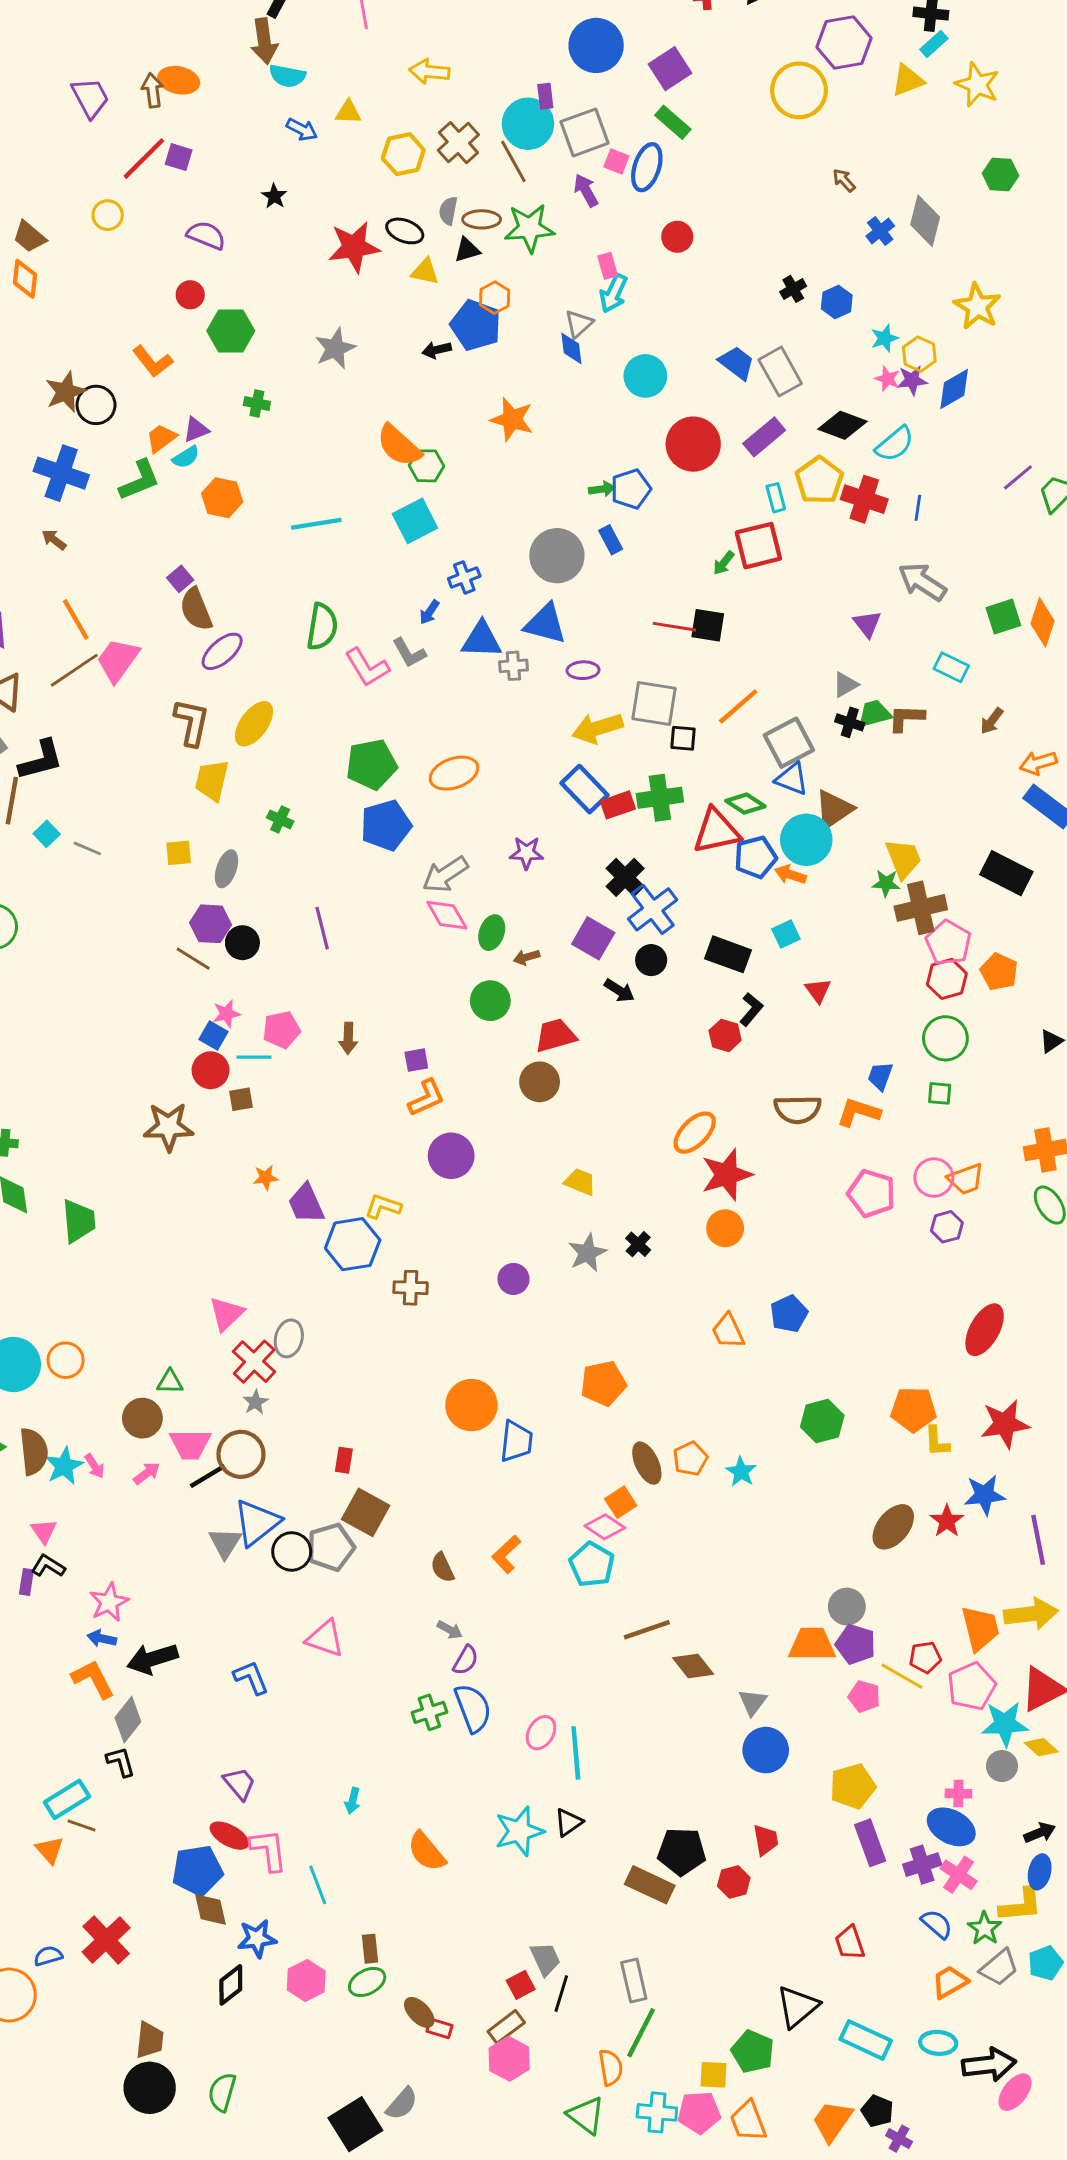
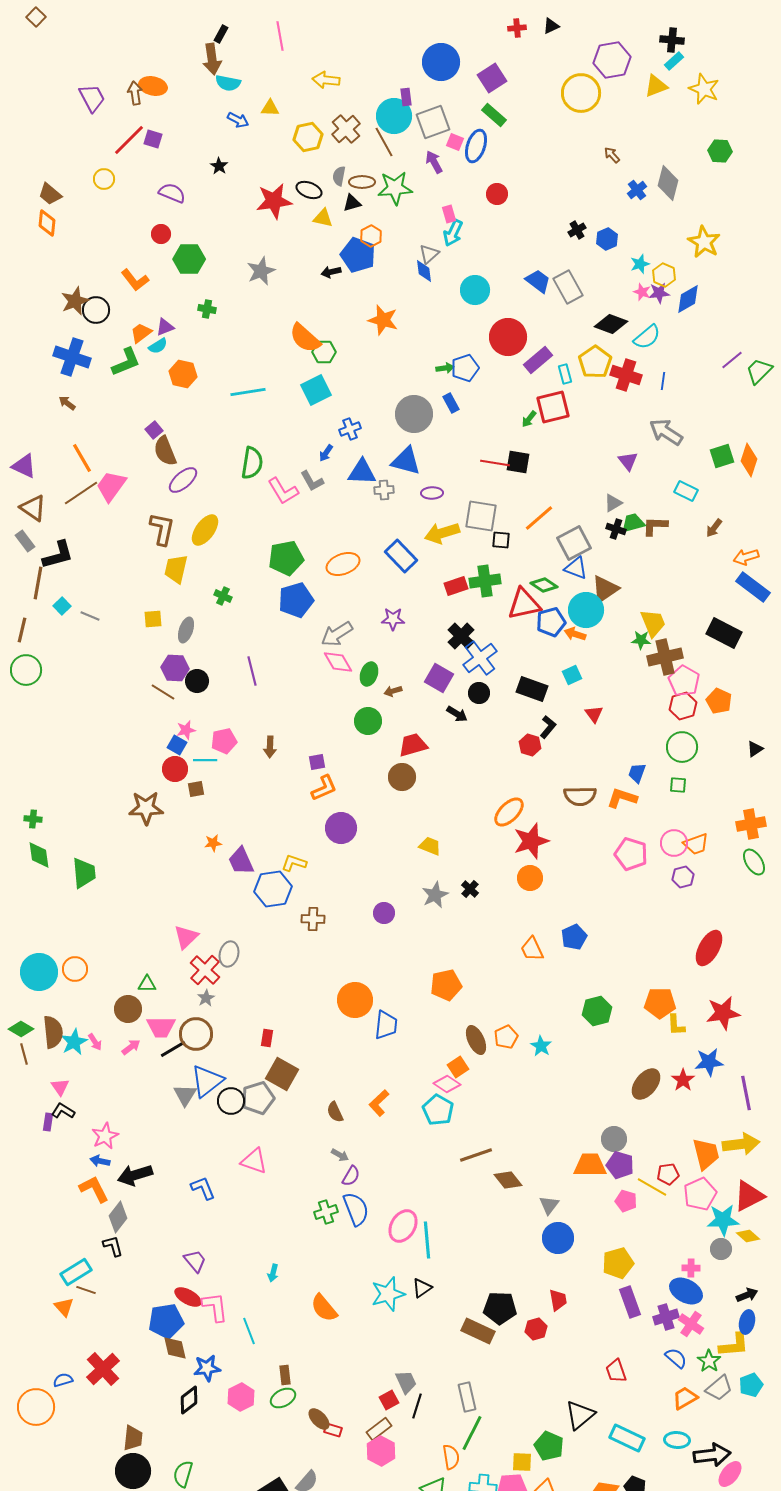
purple rectangle: (764, 437) -> (538, 360), moved
blue rectangle: (584, 789) -> (401, 556), moved
pink ellipse: (541, 1733) -> (403, 1226), size x1.4

